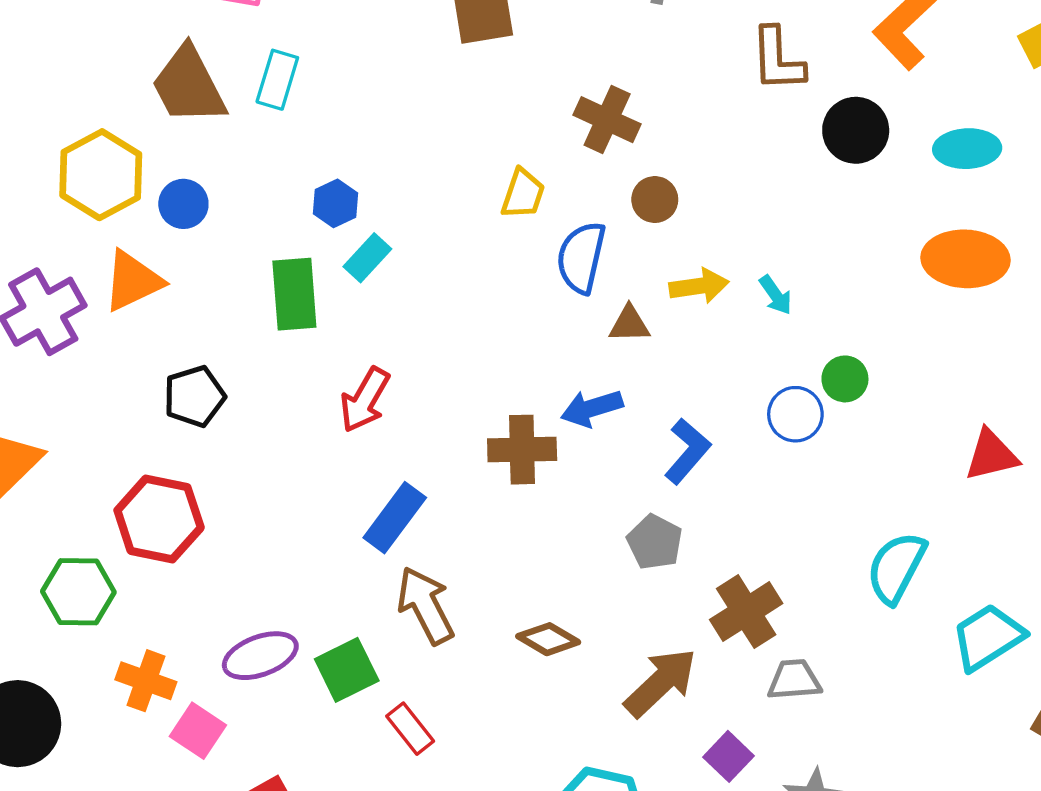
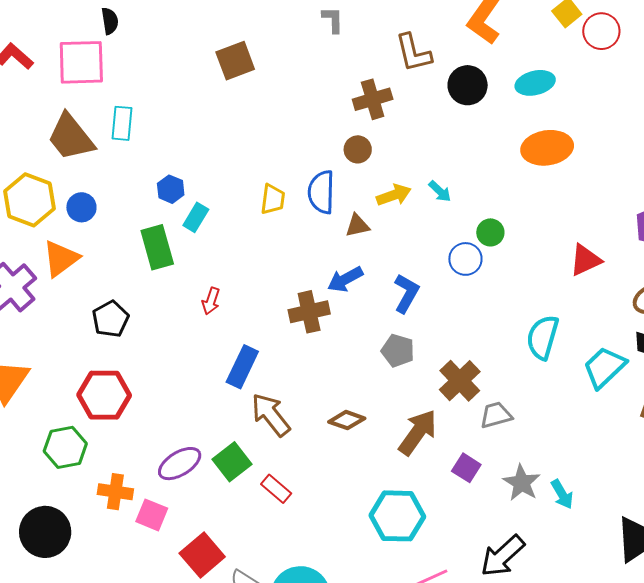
brown cross: (607, 120) -> (373, 99), moved, turned -30
yellow trapezoid: (523, 194) -> (273, 199), moved
red arrow: (365, 400) -> (211, 301), size x0.7

